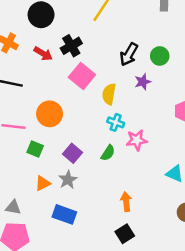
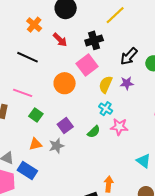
black cross: (71, 46) -> (94, 40), moved
purple star: (143, 82) -> (127, 83), moved
orange circle: (50, 114) -> (65, 83), moved
orange arrow: (126, 202) -> (109, 184), moved
blue rectangle: (64, 214) -> (27, 171), moved

